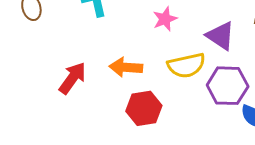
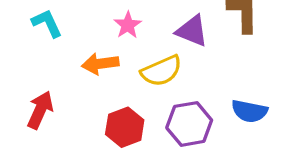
orange arrow: (126, 67) -> (100, 64), moved
purple hexagon: (228, 86) -> (189, 124), moved

